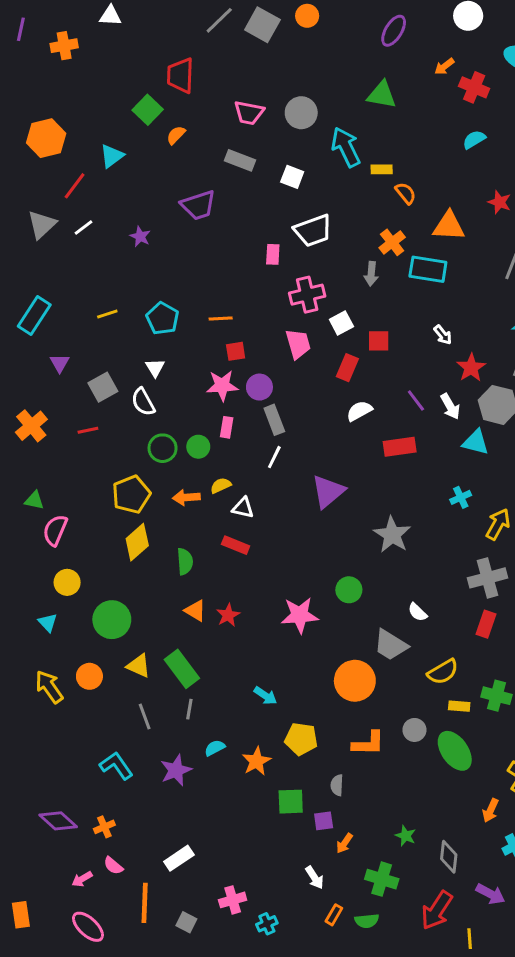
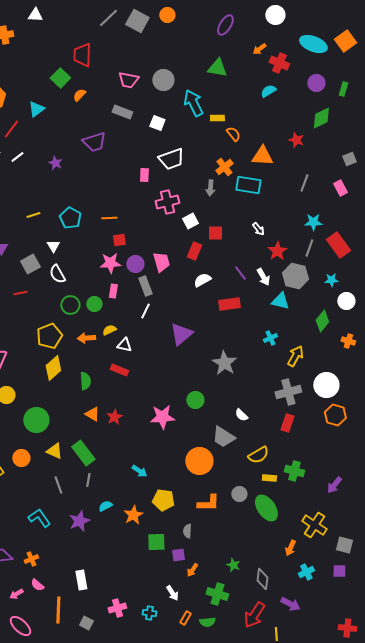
cyan semicircle: (474, 140) -> (268, 91), moved
pink trapezoid: (298, 344) -> (161, 262), moved
white triangle: (155, 368) -> (53, 246), moved
white rectangle: (179, 858) -> (81, 580), turned -66
cyan cross: (267, 924) -> (149, 613), moved, turned 32

